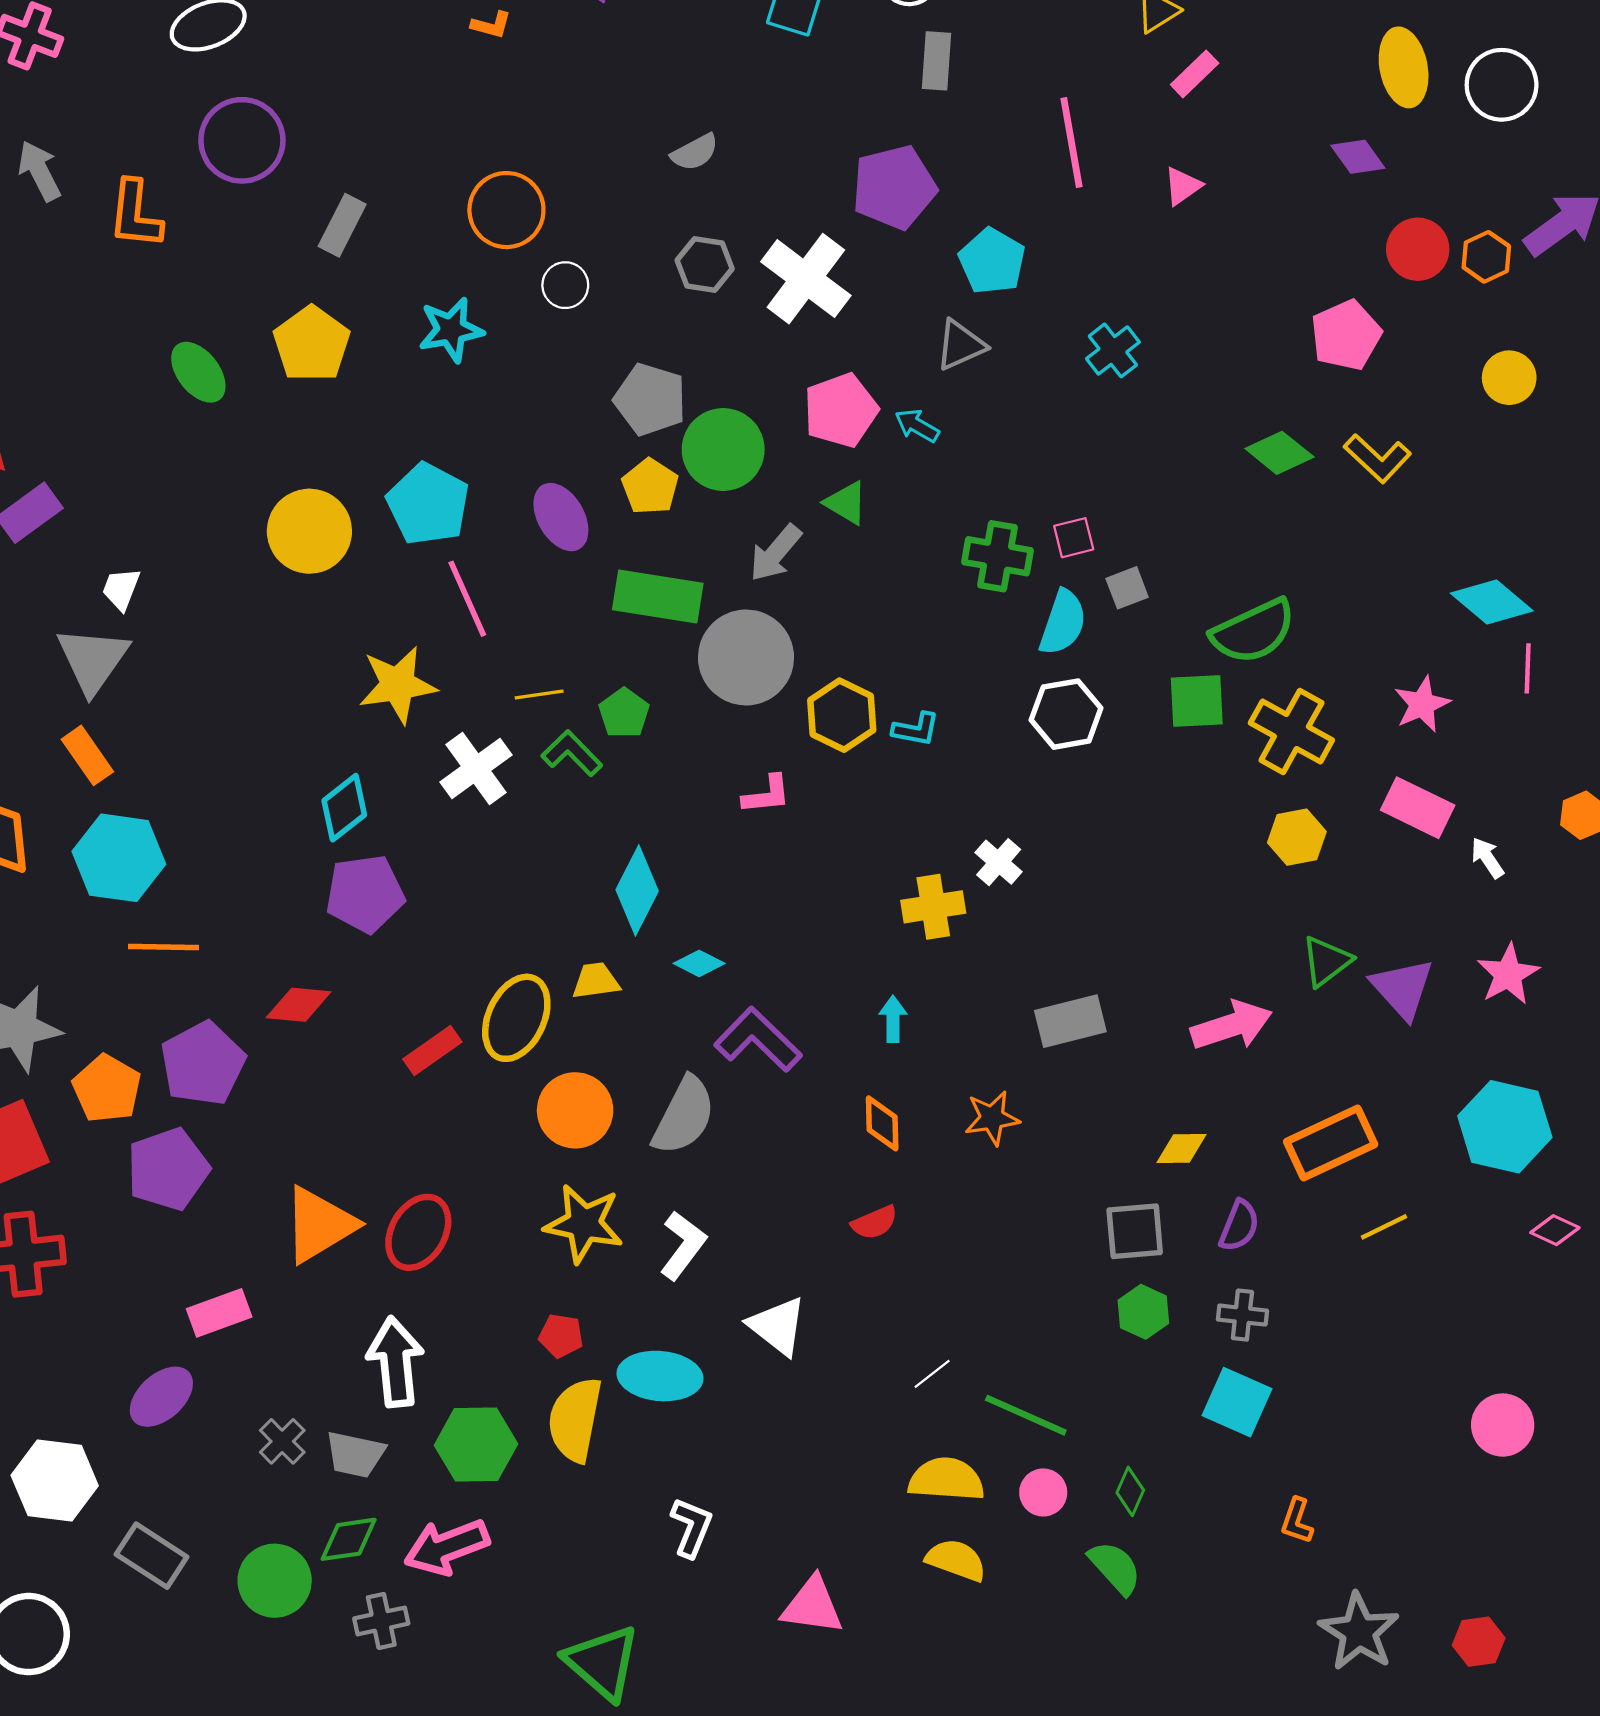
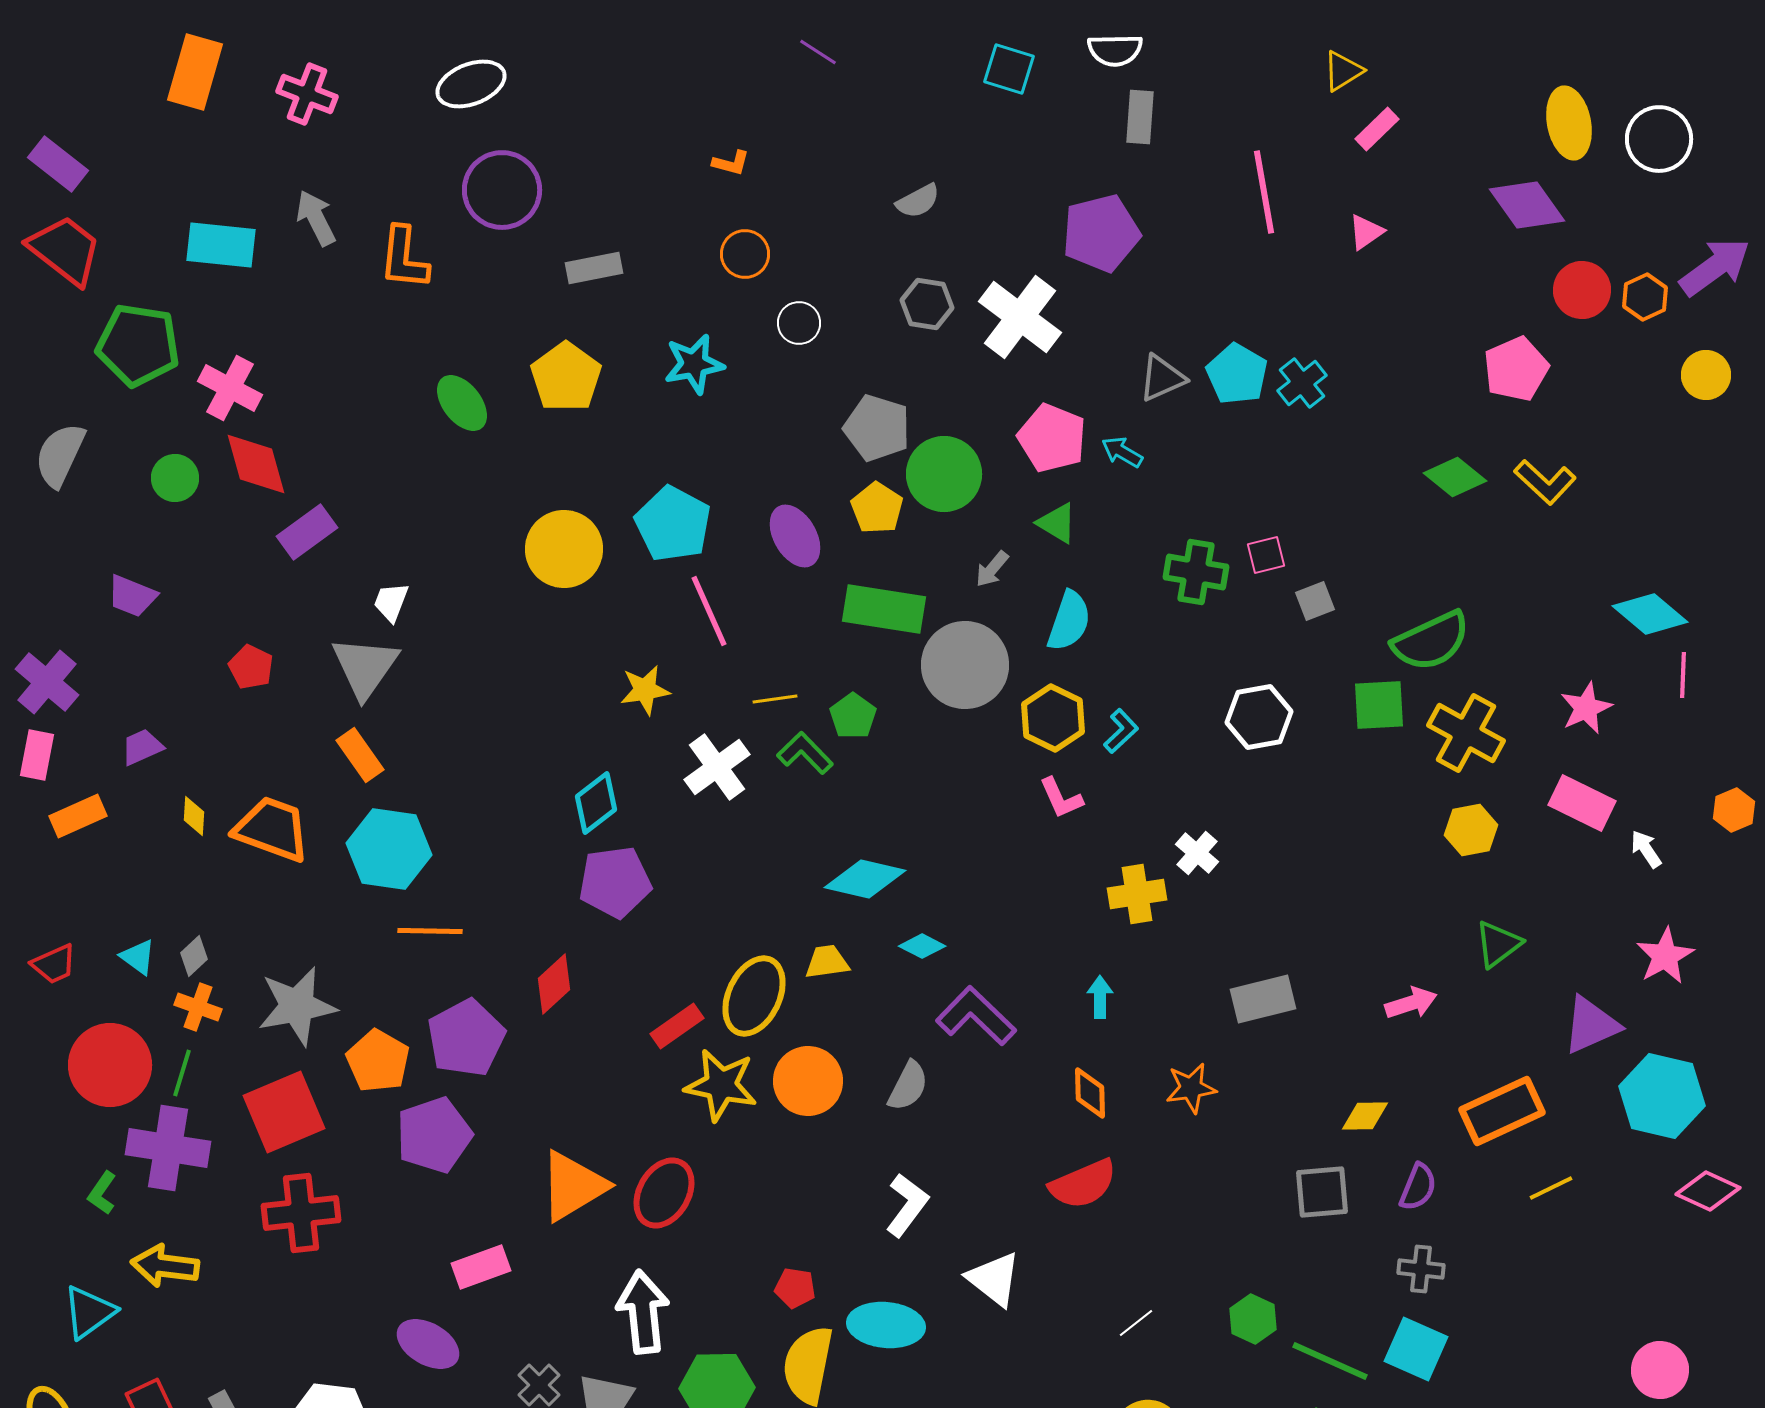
orange L-shape: (491, 25) -> (731, 163), moved
purple diamond: (1358, 157) -> (1527, 205), size x1.5
orange circle: (506, 210) -> (745, 254), size x0.7
gray rectangle: (342, 225) -> (594, 268), turned 52
cyan pentagon: (992, 261) -> (1237, 374), moved
yellow circle: (1509, 378) -> (1706, 375), moved
pink pentagon: (841, 410) -> (1052, 438), turned -30
gray arrow: (775, 553) -> (992, 569), size x0.7
cyan semicircle: (1063, 623) -> (1069, 621), moved
yellow star: (398, 685) -> (645, 690), size x0.7
cyan L-shape: (916, 729) -> (1121, 731), turned -54
pink L-shape: (767, 795) -> (1061, 798), moved, turned 72
cyan diamond: (637, 890) -> (865, 879), turned 76
purple triangle: (1402, 988) -> (1591, 1025), moved, turned 48
red diamond: (299, 1005) -> (554, 984), turned -48
pink arrow: (1232, 1025) -> (1411, 1003), size x0.7
gray semicircle: (684, 1116) -> (908, 1086), size x0.7
red semicircle: (874, 1223) -> (1083, 1184), size x1.6
yellow star: (584, 1224) -> (721, 1085), moved
pink diamond: (1555, 1230) -> (1708, 1191), size x1.4
green hexagon: (1143, 1312) -> (1253, 1319), moved
purple ellipse: (161, 1397) -> (428, 1344), turned 72
green line: (1026, 1415) -> (1330, 1361), moved

